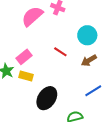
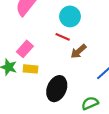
cyan circle: (87, 35) -> (70, 16), moved
brown arrow: (89, 60) -> (78, 51), moved

